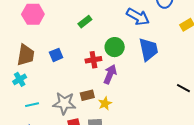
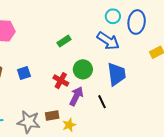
green rectangle: (85, 22) -> (64, 41), moved
red cross: (93, 60) -> (61, 81), turned 35
black line: (183, 88) -> (102, 102), moved, turned 32

